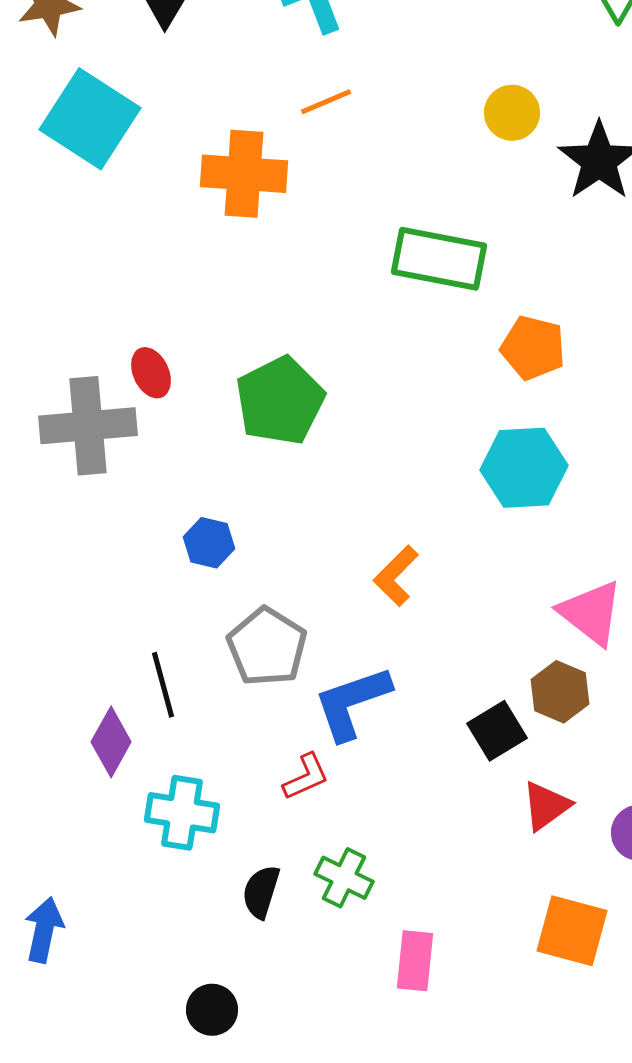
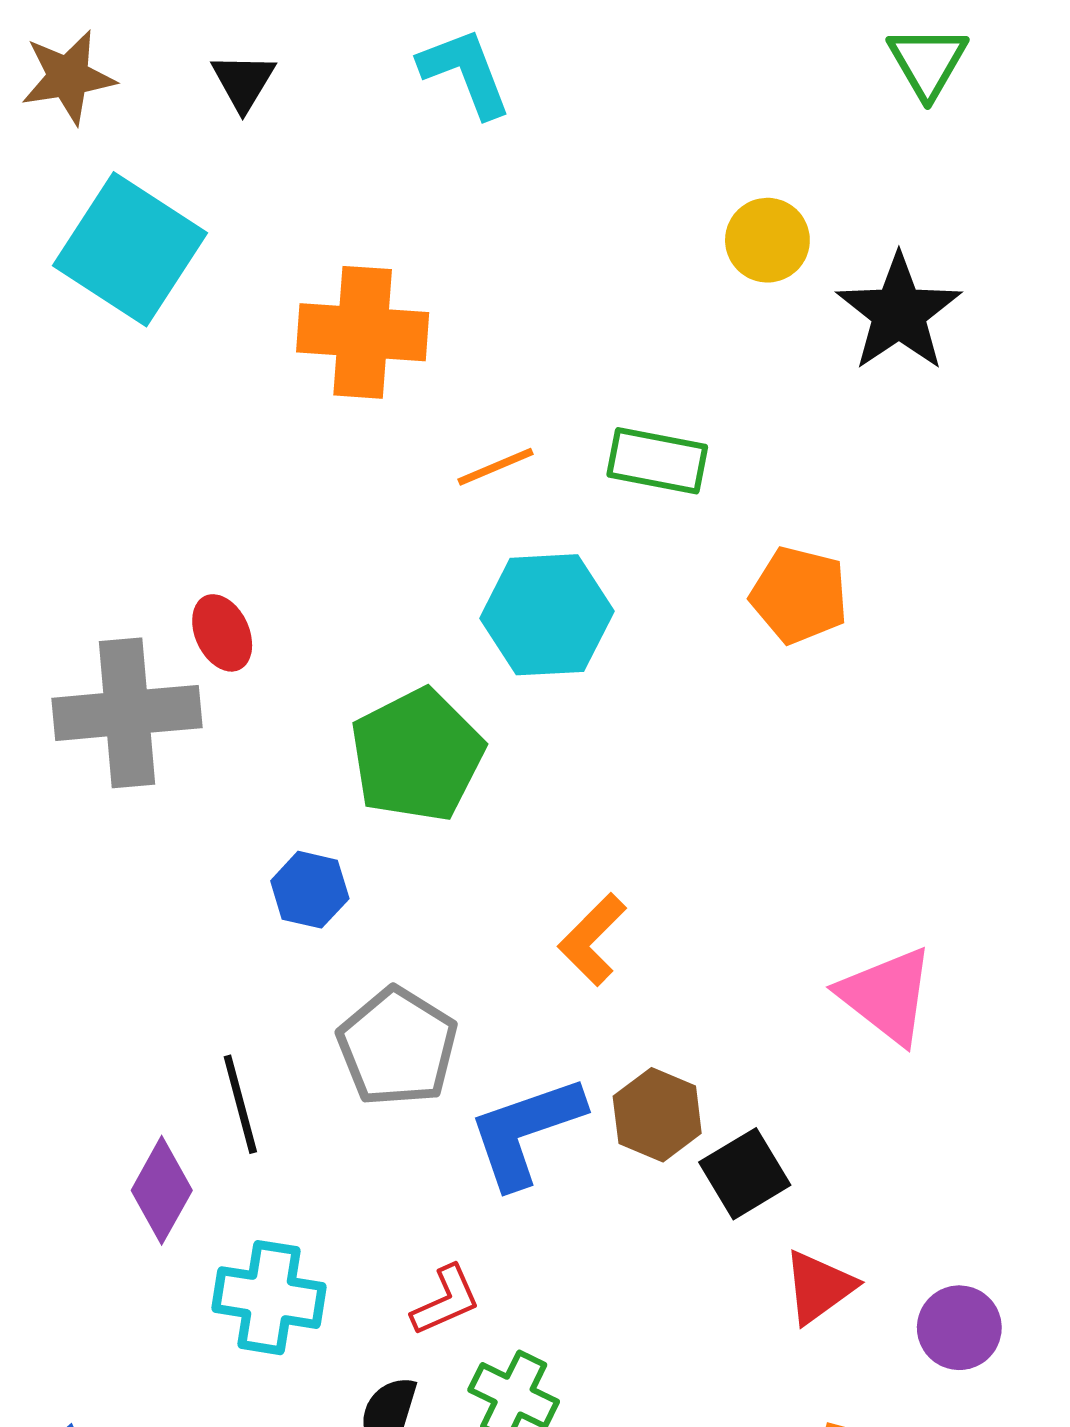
orange line: (326, 102) -> (496, 467), moved
green rectangle: (439, 259) -> (657, 461), size x0.7
green pentagon: (280, 401) -> (417, 755), moved
cyan hexagon: (524, 468) -> (547, 615), moved
brown hexagon: (560, 692) -> (657, 1115), moved
red L-shape: (306, 777) -> (446, 1301), moved

